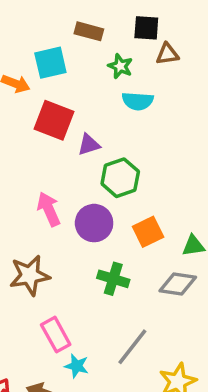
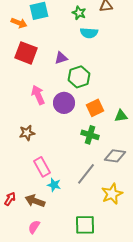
red square: (54, 120) -> (26, 53), moved
brown star: (30, 275) -> (27, 133), size x0.7
green cross: (113, 279) -> (90, 135), moved
gray diamond: (178, 284) -> (115, 156), moved

